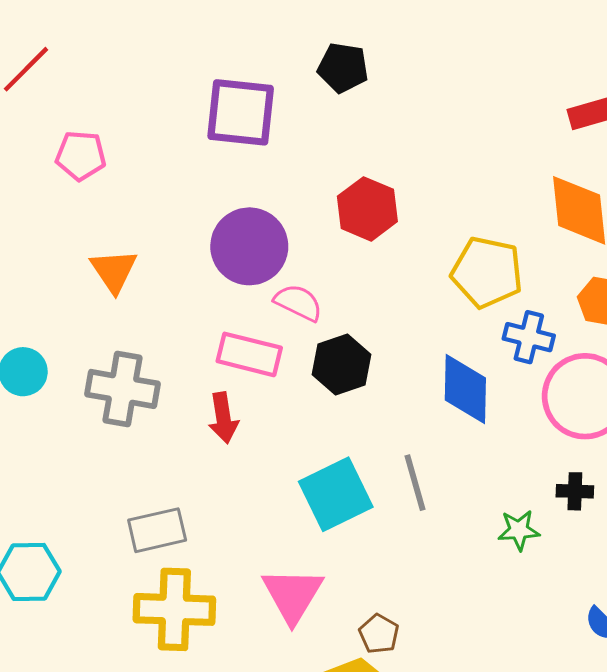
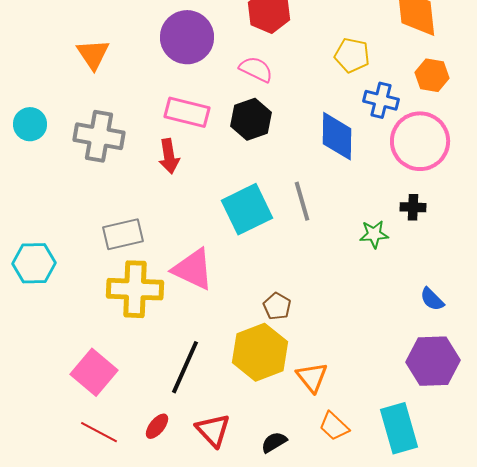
yellow pentagon: (487, 272) -> (352, 55), size x0.7
pink semicircle: (298, 303) -> (256, 69), moved
pink triangle: (293, 595) -> (193, 269), moved, turned -36

